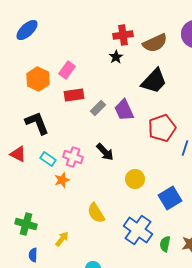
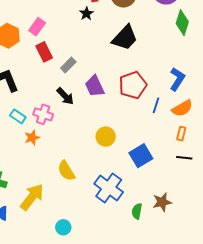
red rectangle: (74, 95) -> (44, 52), turned 72
purple trapezoid: (124, 110) -> (95, 86), moved
black arrow: (105, 152) -> (65, 96), moved
yellow arrow: (62, 239) -> (32, 197), size x1.8
green semicircle: (165, 244) -> (137, 211), moved

